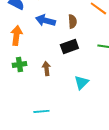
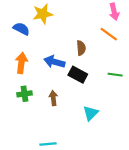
blue arrow: (45, 20) -> (54, 62), moved
black rectangle: (69, 46) -> (78, 75), turned 48

